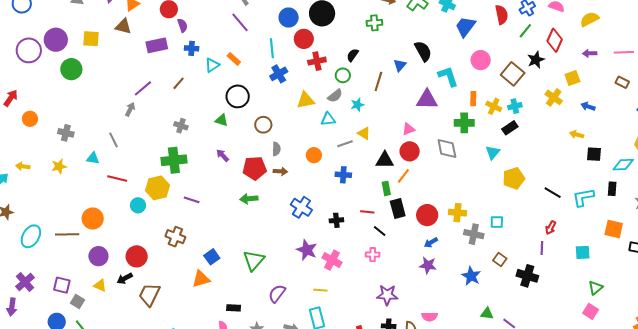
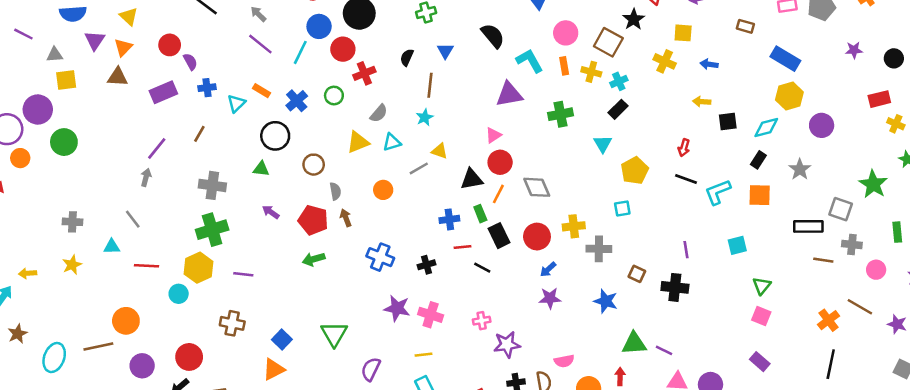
yellow square: (91, 39) -> (66, 80), moved
cyan line: (272, 48) -> (300, 52), moved, turned 42
blue triangle: (400, 65) -> (445, 51), moved
blue cross: (279, 74) -> (297, 101), moved
green circle: (343, 75) -> (334, 96), moved
yellow square: (572, 78) -> (683, 33), turned 35
brown line: (378, 81) -> (430, 85), moved
gray semicircle: (335, 96) -> (379, 113), moved
orange rectangle: (473, 99) -> (564, 66), moved
yellow triangle: (306, 100) -> (358, 142), moved
yellow cross: (494, 106) -> (591, 72), moved
orange circle: (30, 119) -> (20, 158), moved
gray cross: (181, 126) -> (212, 185), size x1.5
gray diamond: (447, 149) -> (537, 187), moved
red pentagon: (255, 168) -> (313, 220), turned 30
brown arrow: (280, 171) -> (346, 218), turned -104
blue cross: (343, 175) -> (449, 219), moved
black rectangle: (612, 189) -> (758, 160), turned 40
cyan L-shape: (583, 197) -> (718, 192), moved
cyan square: (497, 222) -> (622, 208), moved
red arrow: (551, 228) -> (684, 148), moved
orange square: (614, 229) -> (760, 195), moved
pink cross: (373, 255) -> (482, 321), moved
green triangle: (487, 314) -> (634, 343), size x1.5

